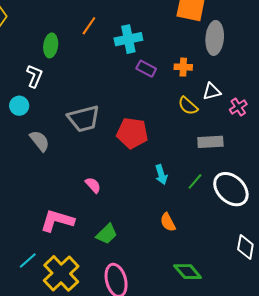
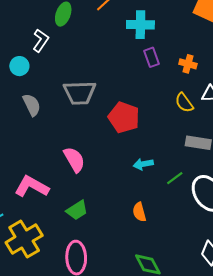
purple rectangle: (146, 69) -> (152, 57), turned 30
cyan arrow: (161, 175) -> (143, 164), turned 84
pink semicircle: (93, 185) -> (74, 160), size x1.5

